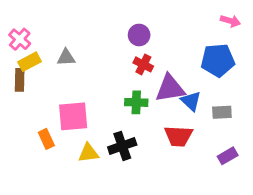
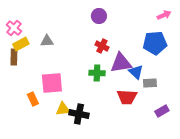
pink arrow: (230, 21) -> (164, 15), turned -40
purple circle: (139, 35) -> (99, 16), moved
gray rectangle: (222, 112) -> (150, 83), moved
black cross: (122, 146) -> (79, 114), moved, turned 30

